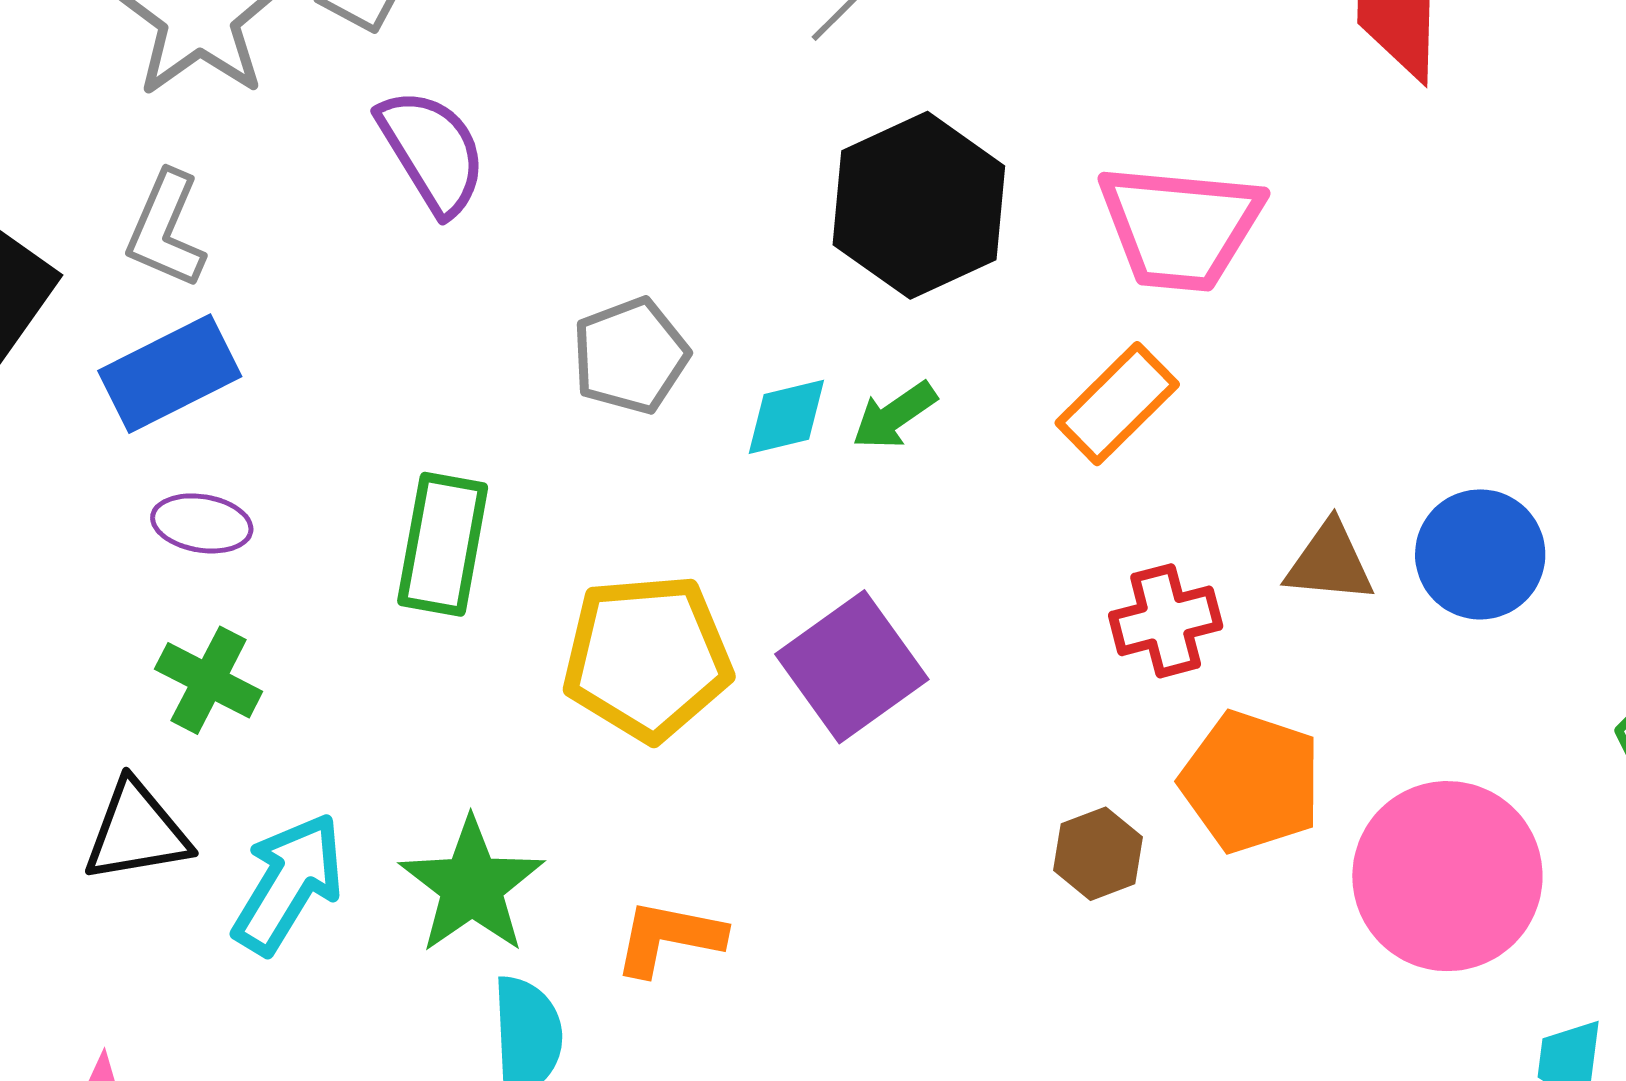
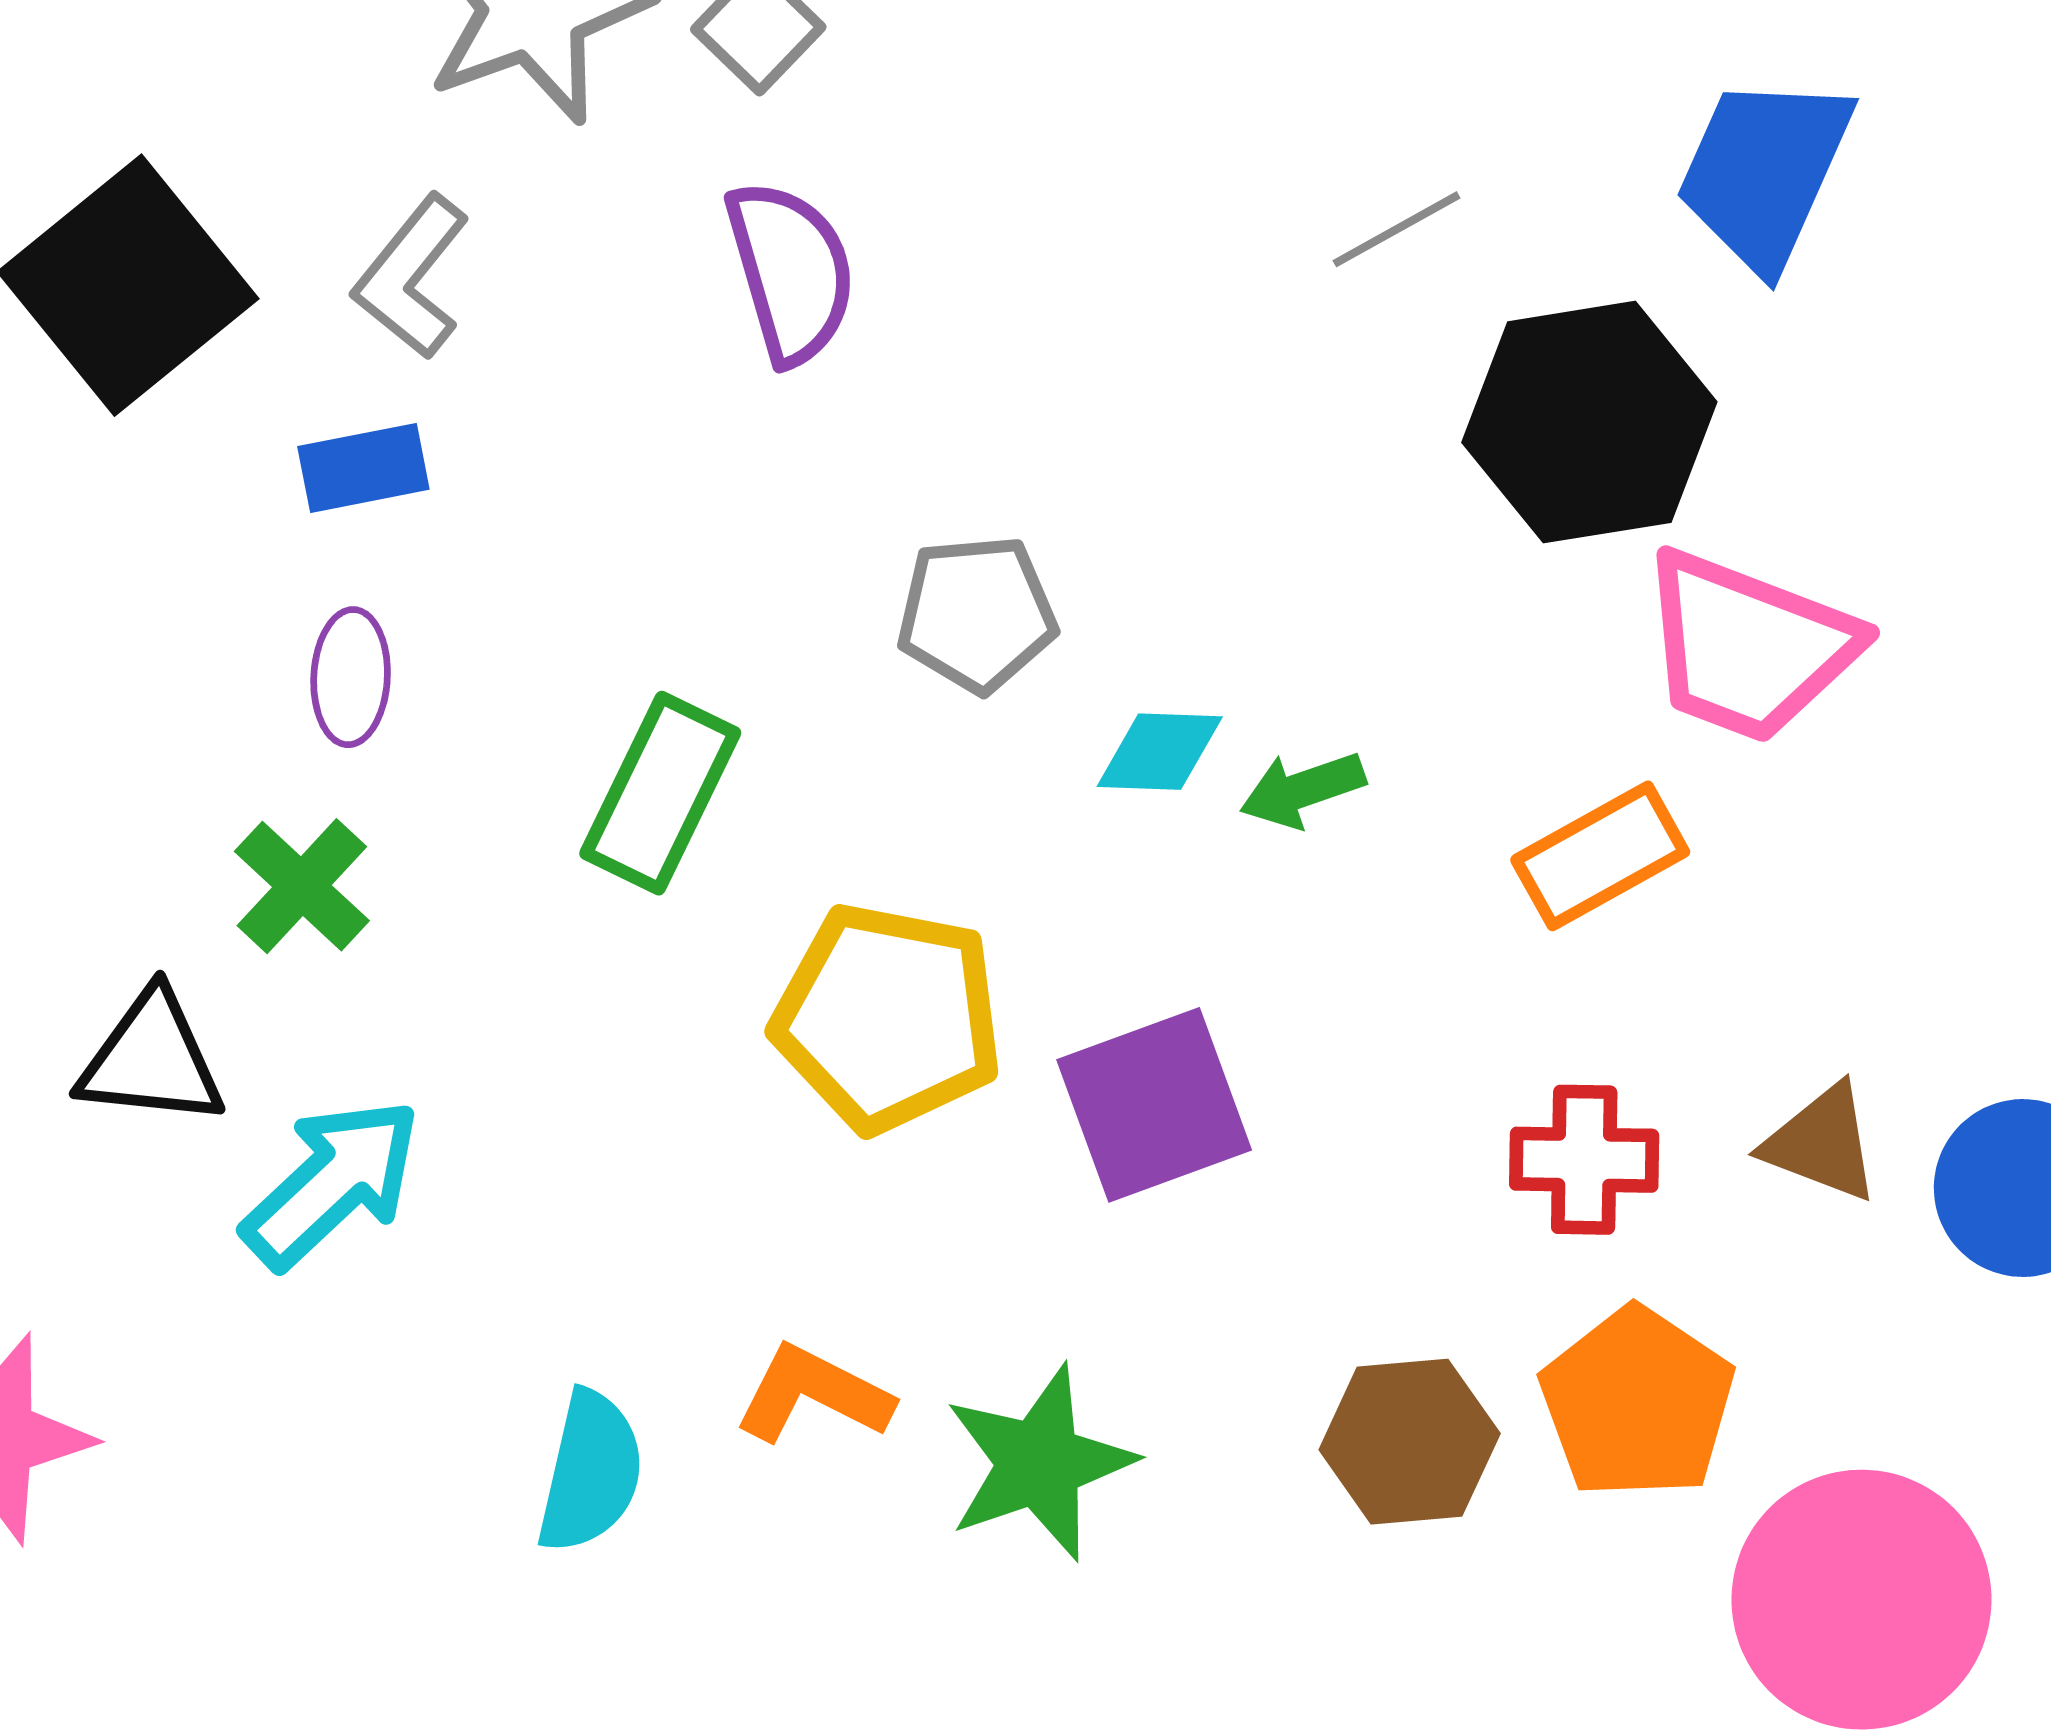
black hexagon: (919, 205) -> (1589, 422), moved
blue rectangle: (170, 374) -> (363, 468), size x0.7
purple ellipse: (202, 523) -> (351, 677), turned 68
brown hexagon: (1098, 854) -> (1410, 1442), size x1.4
green star: (472, 886) -> (1039, 1463), moved

